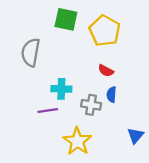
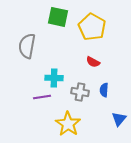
blue semicircle: (112, 95) -> (104, 90), moved

